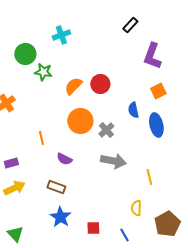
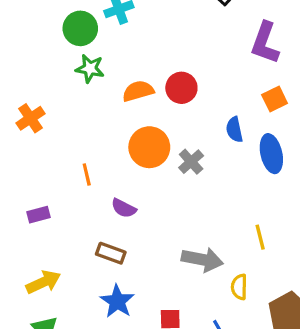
green circle: (25, 54) -> (80, 28), moved
orange semicircle: (73, 86) -> (138, 91), turned 30
gray arrow: (113, 161) -> (202, 260), moved
yellow arrow: (14, 188) -> (43, 282), moved

